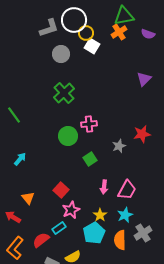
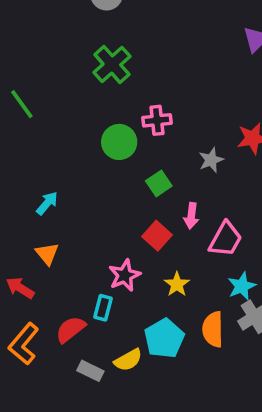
cyan arrow: (20, 159) -> (47, 203), moved
pink arrow: (104, 187) -> (191, 216), moved
red square: (61, 190) -> (157, 236), moved
cyan star: (125, 215) -> (242, 286), moved
cyan rectangle: (59, 228) -> (103, 308), turned -40
cyan pentagon: (94, 233) -> (164, 338), moved

